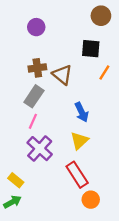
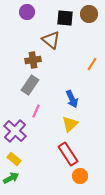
purple circle: (36, 27) -> (27, 12), moved
black square: (91, 49) -> (65, 18), moved
brown triangle: (62, 75) -> (51, 40), moved
pink line: (33, 121) -> (36, 111), moved
purple cross: (40, 149) -> (15, 131), moved

